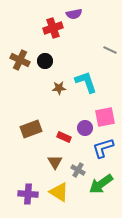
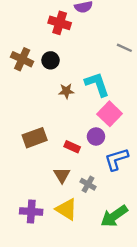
red cross: (53, 28) -> (60, 23), turned 36
pink square: (105, 117) -> (110, 114), moved, turned -35
green arrow: (101, 184) -> (114, 216), moved

